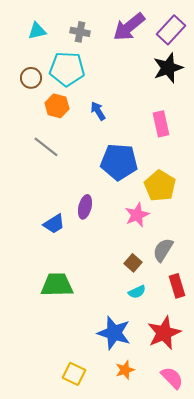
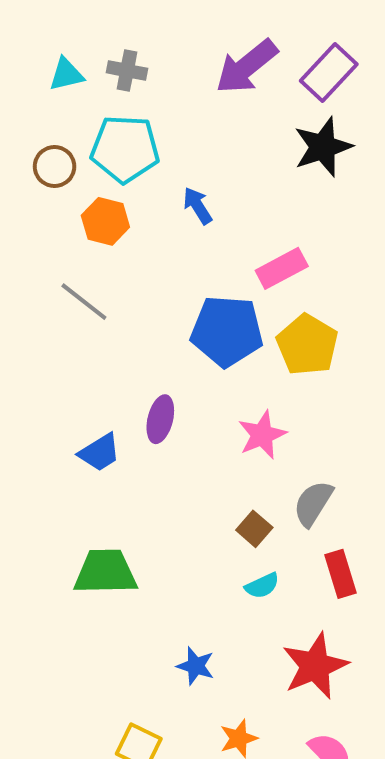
gray cross: (80, 32) -> (127, 71), moved
blue arrow: (98, 111) -> (198, 206), moved
pink rectangle: (161, 124) -> (282, 268), moved, turned 75
yellow pentagon: (160, 186) -> (307, 345), moved
blue star: (114, 333) -> (196, 666), moved, size x0.6

